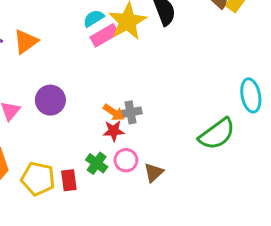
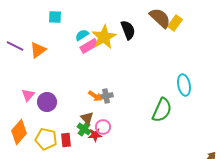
purple circle: (50, 100) -> (47, 102), moved
red star: (114, 131) -> (95, 135), moved
green semicircle: (217, 134) -> (162, 110), turned -30
brown triangle: (154, 173) -> (87, 118), moved, turned -32

